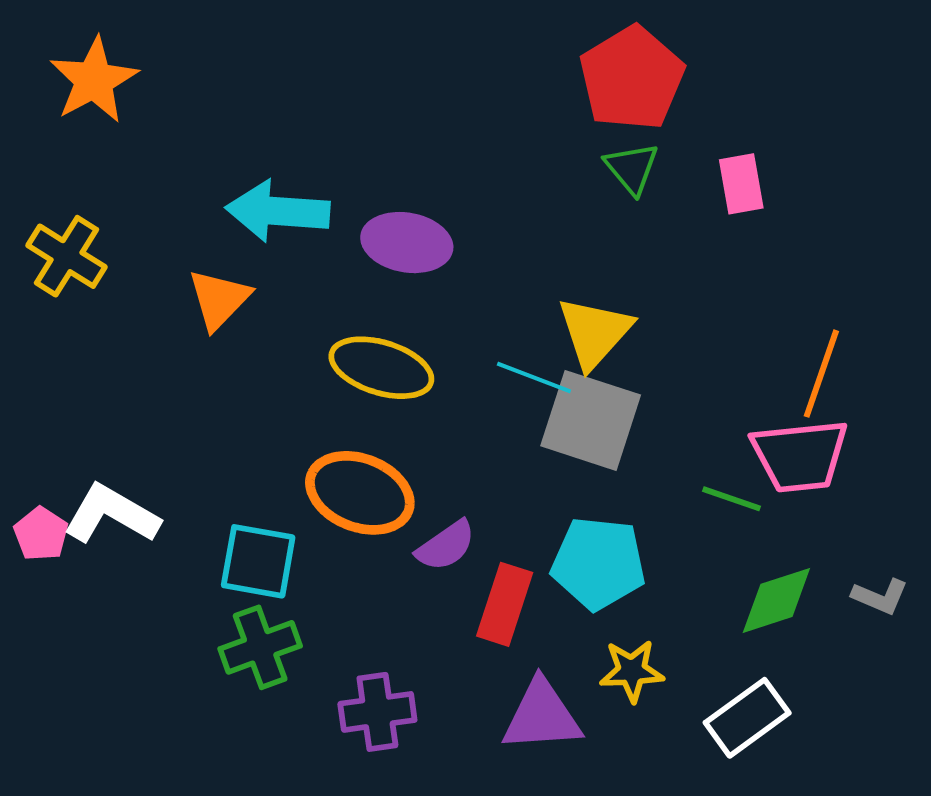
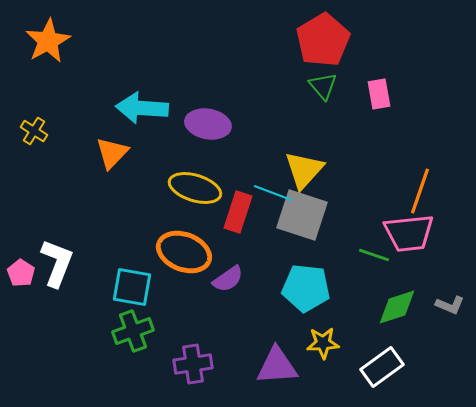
yellow cross: (66, 256) -> (34, 131), size x0.7
white L-shape: (111, 514) -> (57, 263), turned 81
red rectangle: (505, 604) -> (238, 212), moved

